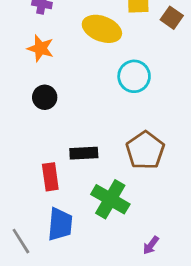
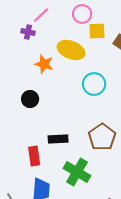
orange star: (40, 48) -> (44, 64), moved

